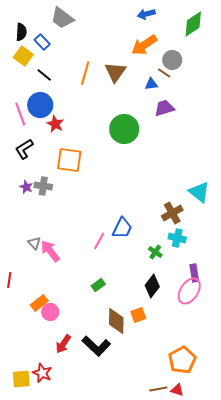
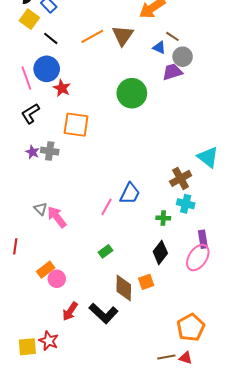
gray circle: (172, 60) -> (183, 57), moved
orange line: (85, 73) -> (92, 36), turned 45
blue triangle: (151, 84) -> (159, 48), turned 32
green cross: (155, 252) -> (163, 218), turned -32

